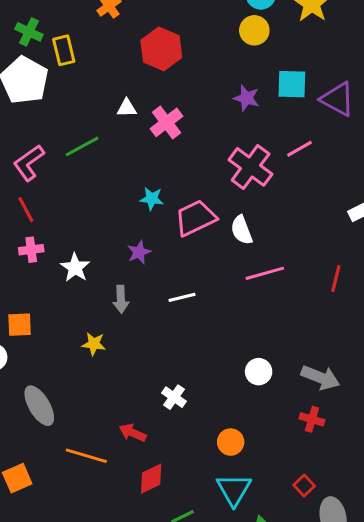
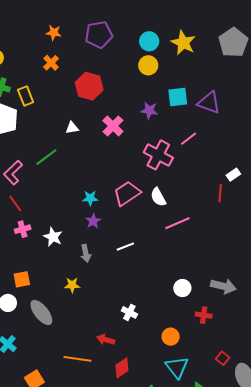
pink cross: (166, 122) -> (113, 126), moved
cyan star: (152, 199) -> (90, 198), moved
red line: (336, 278) -> (220, 193), moved
gray ellipse: (39, 406) -> (41, 312), moved
red cross: (312, 419) -> (204, 315), moved

